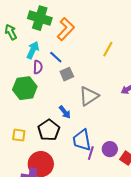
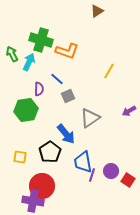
orange L-shape: (66, 29) -> (67, 51), turned 65
cyan arrow: (33, 50) -> (29, 62), moved
blue arrow: (65, 112) -> (66, 134), size x1.5

